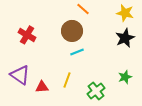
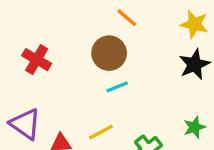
yellow line: (67, 80) -> (101, 132), turned 42

